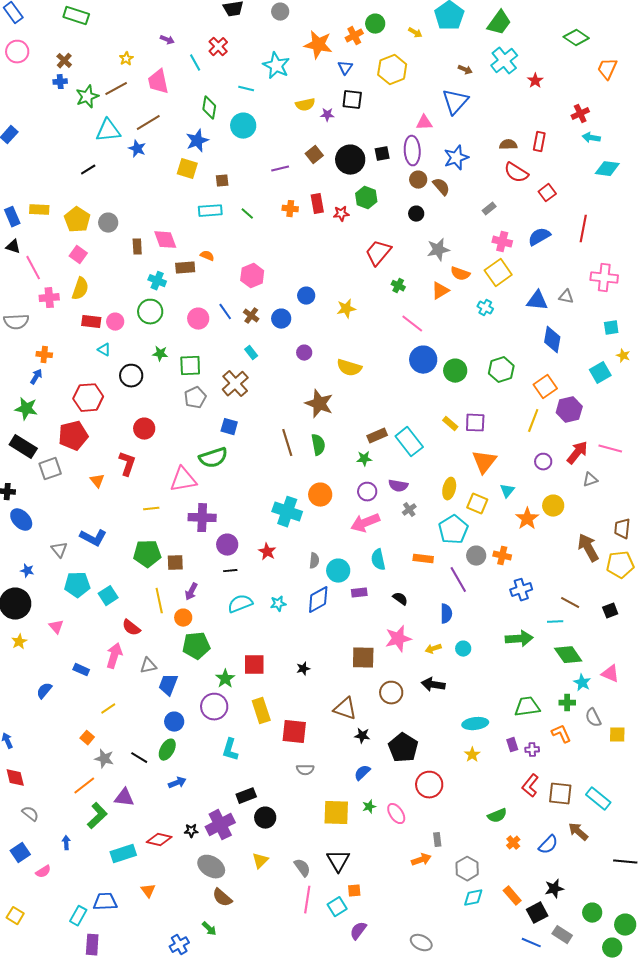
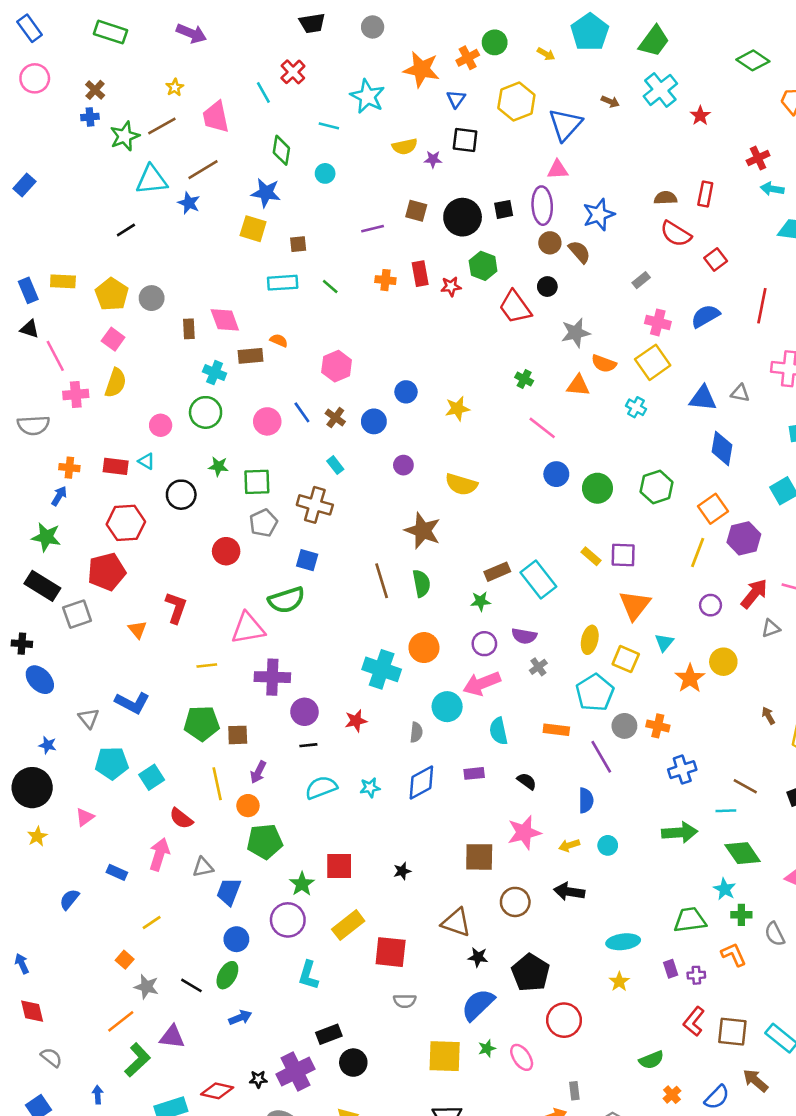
purple arrow: (167, 40) -> (191, 33), moved, size x1.6
blue triangle: (455, 102) -> (565, 125), moved
cyan circle: (243, 126) -> (325, 173), size x0.6
blue star: (197, 141) -> (266, 193), turned 30
brown square: (314, 155) -> (416, 211), turned -36
red trapezoid: (378, 253) -> (515, 307), moved, turned -76
orange triangle: (440, 291) -> (578, 385), turned 36
red rectangle: (91, 322) -> (116, 466), moved
blue circle: (423, 360) -> (556, 474), size x0.7
brown cross: (235, 384) -> (315, 505), turned -32
red circle: (144, 429) -> (226, 551), moved
brown arrow: (588, 548) -> (768, 716), size x0.5
red star: (267, 552) -> (356, 721), turned 30
cyan circle: (338, 571) -> (447, 707), moved
pink triangle: (56, 627) -> (85, 817), turned 35
cyan star: (582, 683) -> (725, 889), moved
yellow rectangle: (261, 711) -> (348, 925), turned 70
blue semicircle: (362, 773) -> (478, 1005), size x1.6

